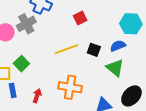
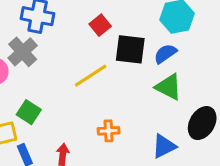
black square: (94, 50) -> (130, 49), moved, size x1.5
orange cross: (70, 87) -> (109, 131), size x0.6

